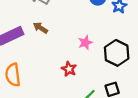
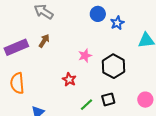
brown arrow: (40, 28) -> (44, 41), turned 88

